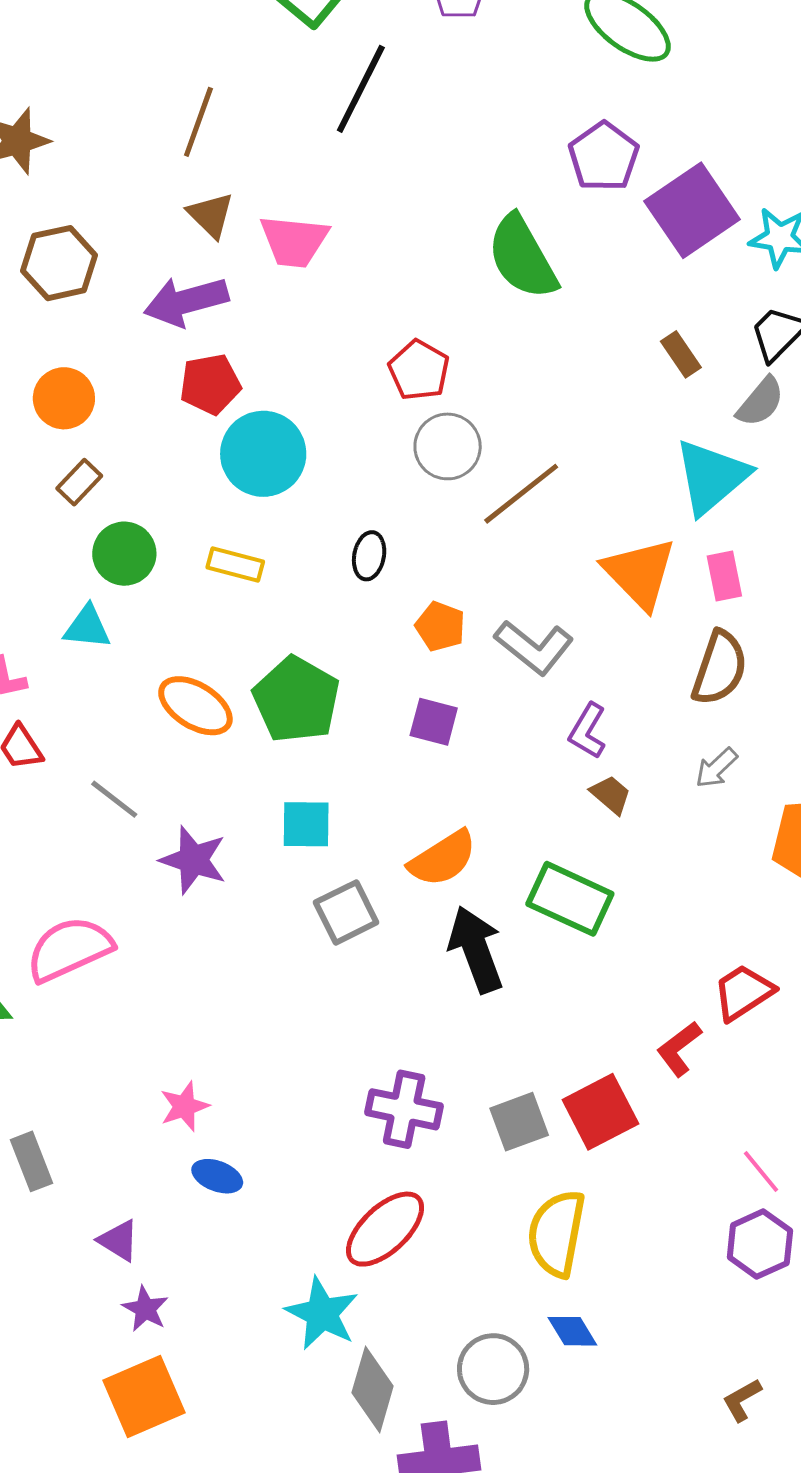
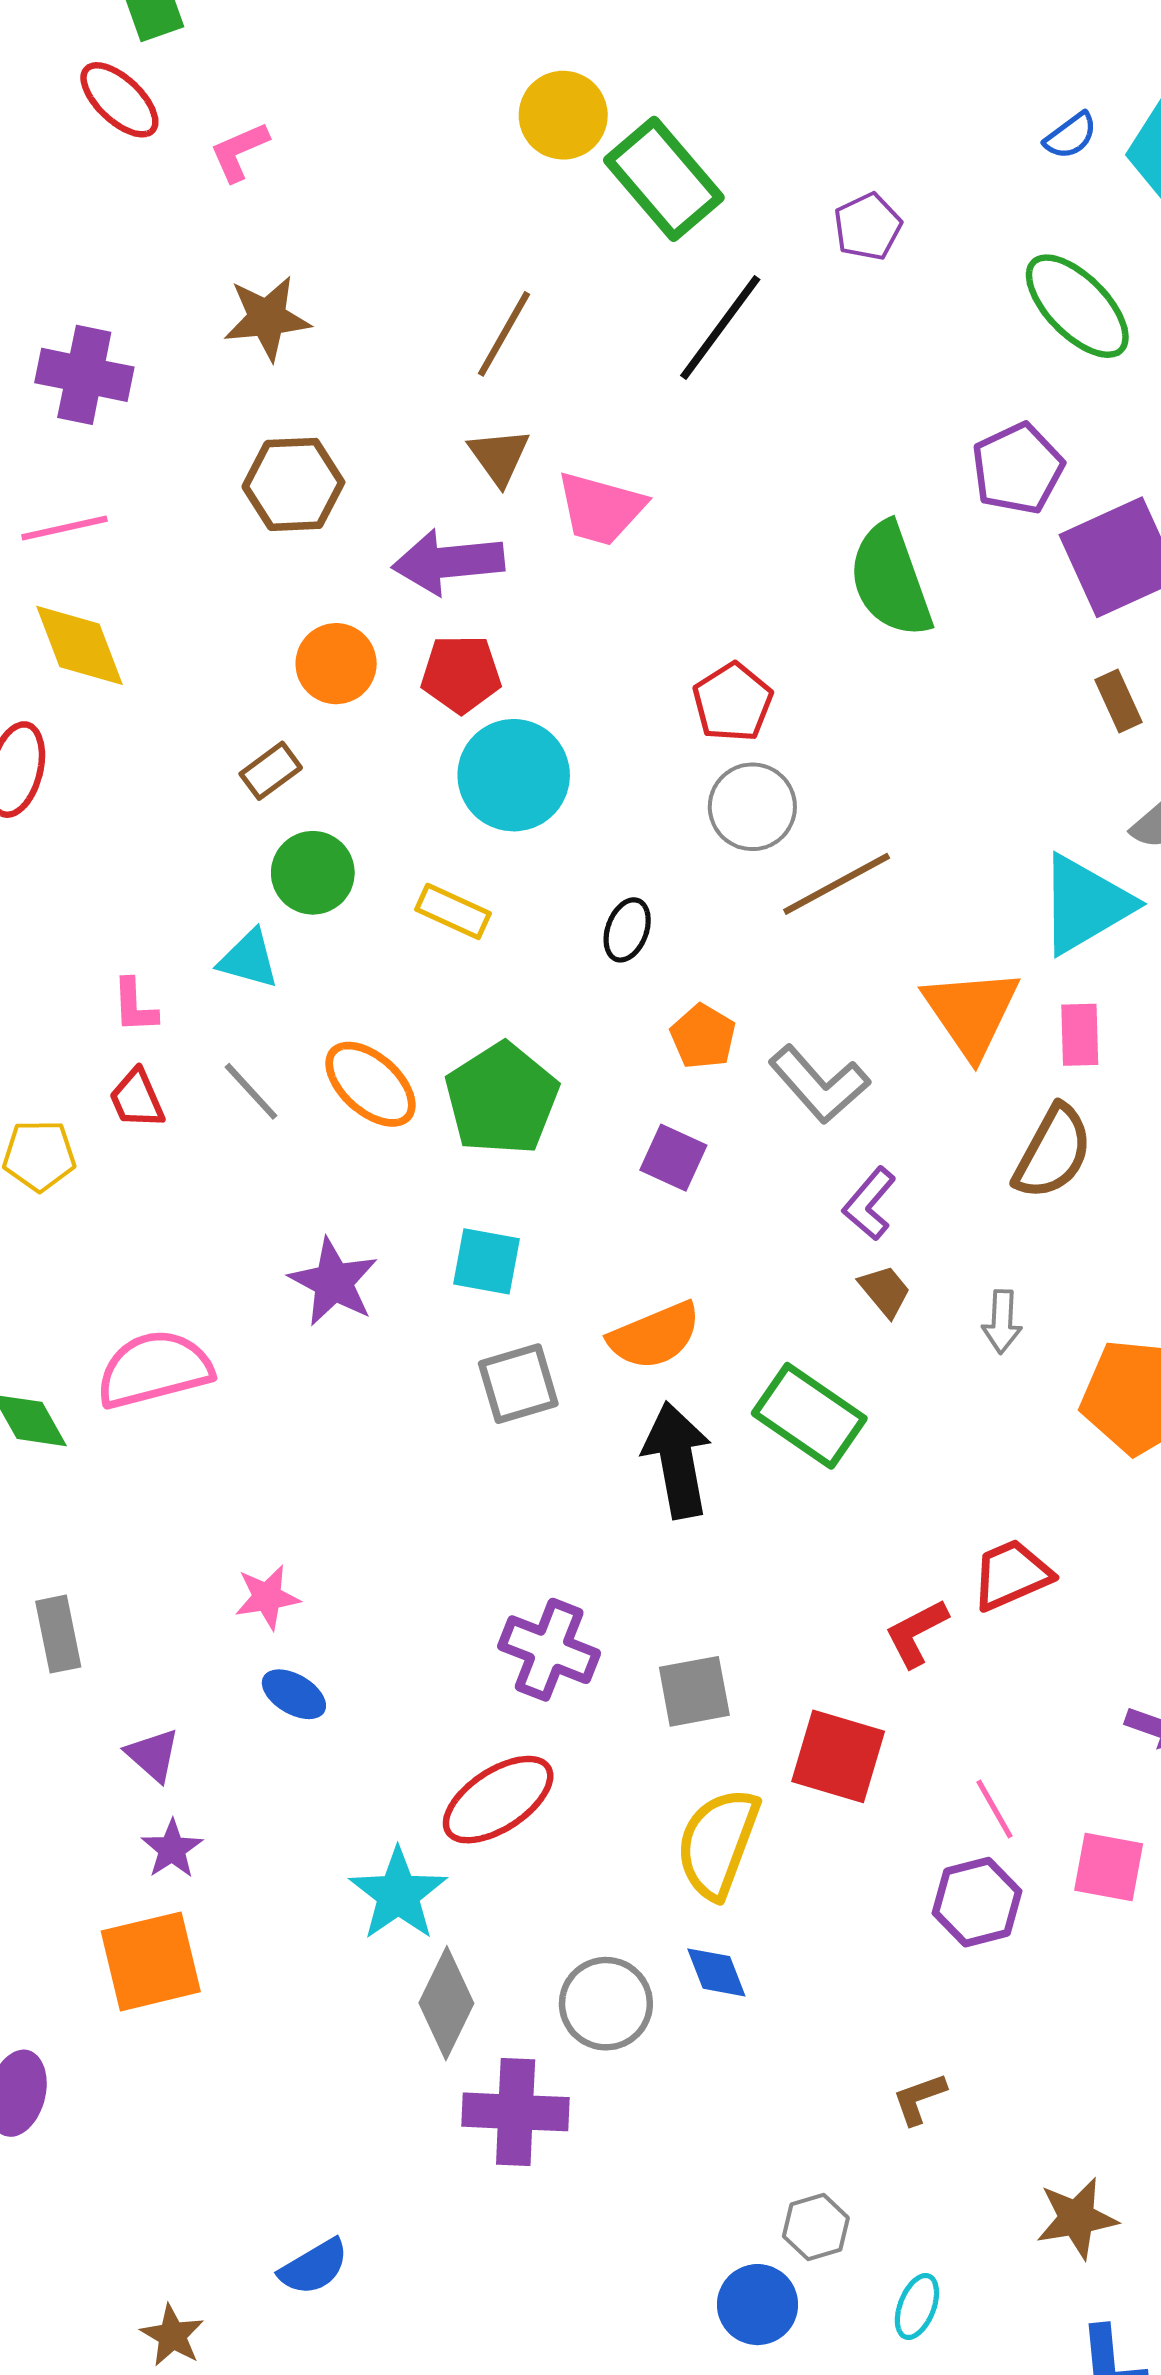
brown rectangle: (681, 354) -> (1118, 701), moved
orange circle: (64, 398) -> (336, 664), moved
gray arrow: (716, 768) -> (1002, 1322), moved, turned -54
gray line: (114, 799) -> (251, 1091), moved
red square: (600, 1112) -> (838, 1756), moved, turned 34

